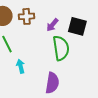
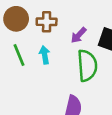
cyan arrow: (21, 66) -> (45, 55), moved

